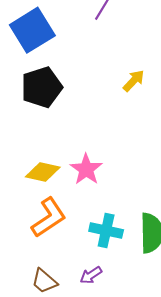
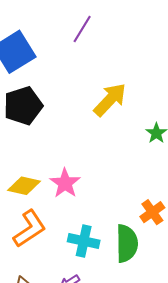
yellow arrow: (134, 81) -> (110, 100), size x1.6

